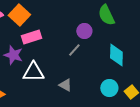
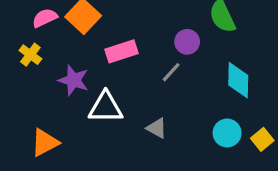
pink rectangle: (31, 37) -> (122, 51), moved

